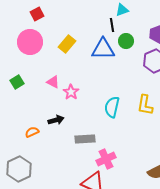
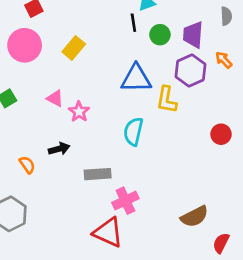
green circle: (126, 41) -> (160, 35), moved
blue triangle: (103, 49) -> (136, 78), moved
yellow L-shape: (145, 105) -> (167, 100), moved
orange semicircle: (32, 132) -> (27, 165), turned 80

